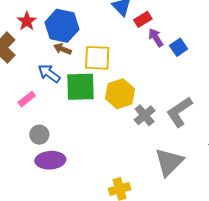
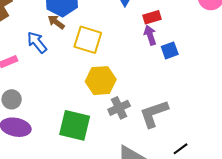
red rectangle: (143, 19) -> (152, 17), moved
green square: (80, 87) -> (75, 125), moved

